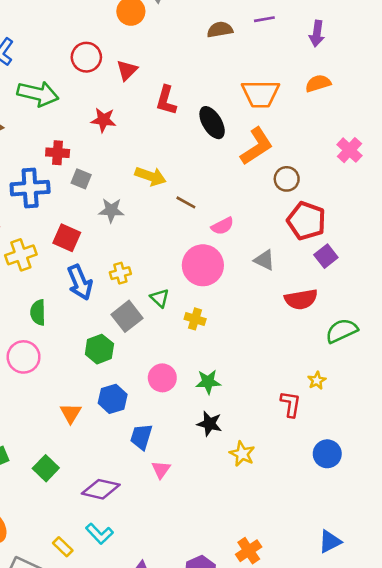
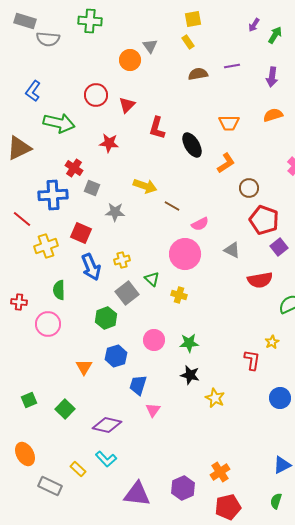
orange trapezoid: (260, 94) -> (229, 123), size x0.7
orange L-shape: (257, 146) -> (226, 163), size x0.7
red cross: (58, 153) -> (74, 168), turned 30

